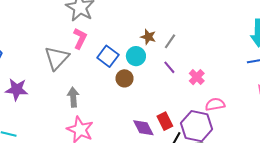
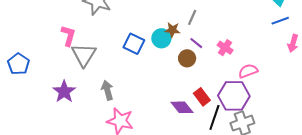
brown star: (148, 37) -> (172, 30), moved
pink L-shape: (80, 38) -> (68, 36), moved
brown circle: (125, 78) -> (187, 58), moved
purple star: (17, 89) -> (64, 92), moved, turned -30

